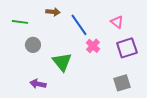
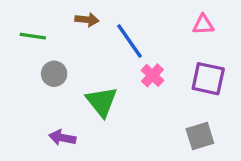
pink triangle: (117, 22) -> (203, 25), moved, turned -40
purple square: (127, 48) -> (208, 79), turned 30

